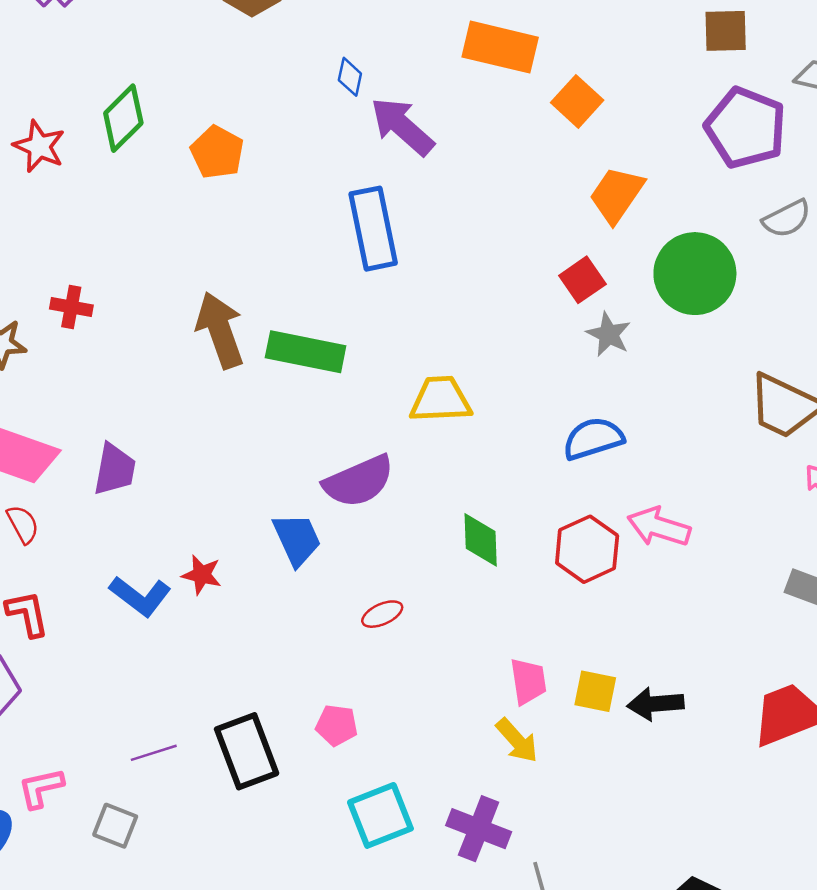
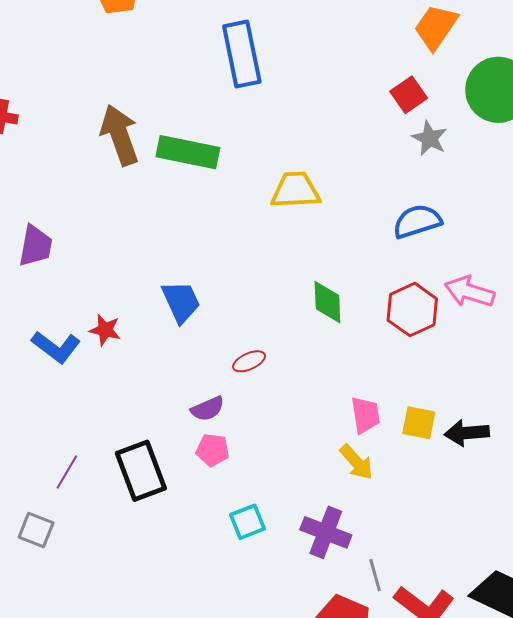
purple semicircle: (359, 481) -> (208, 409), moved, size x0.6
purple line: (154, 753) -> (67, 472), turned -42
cyan square: (380, 815) -> (248, 522), size x0.7

